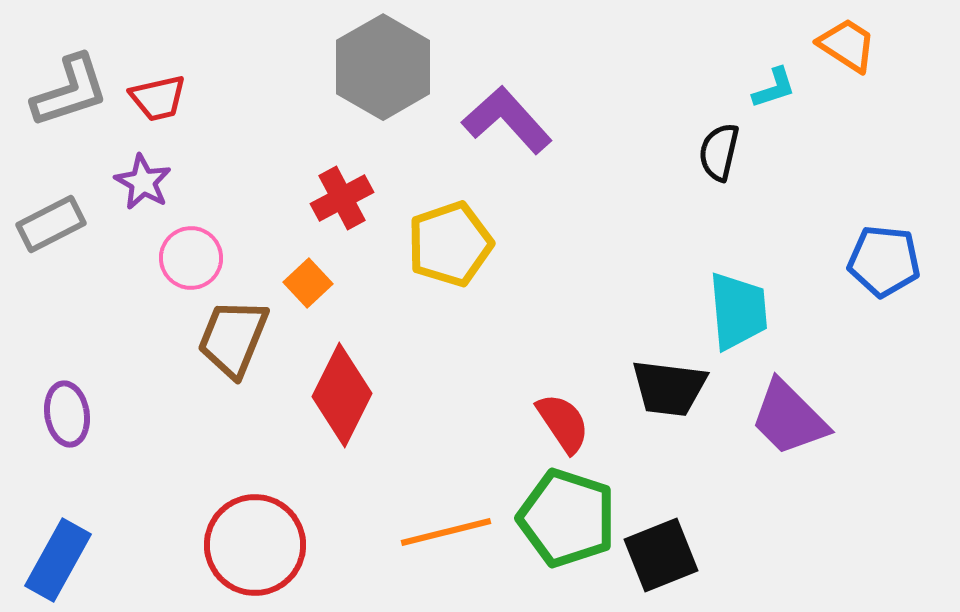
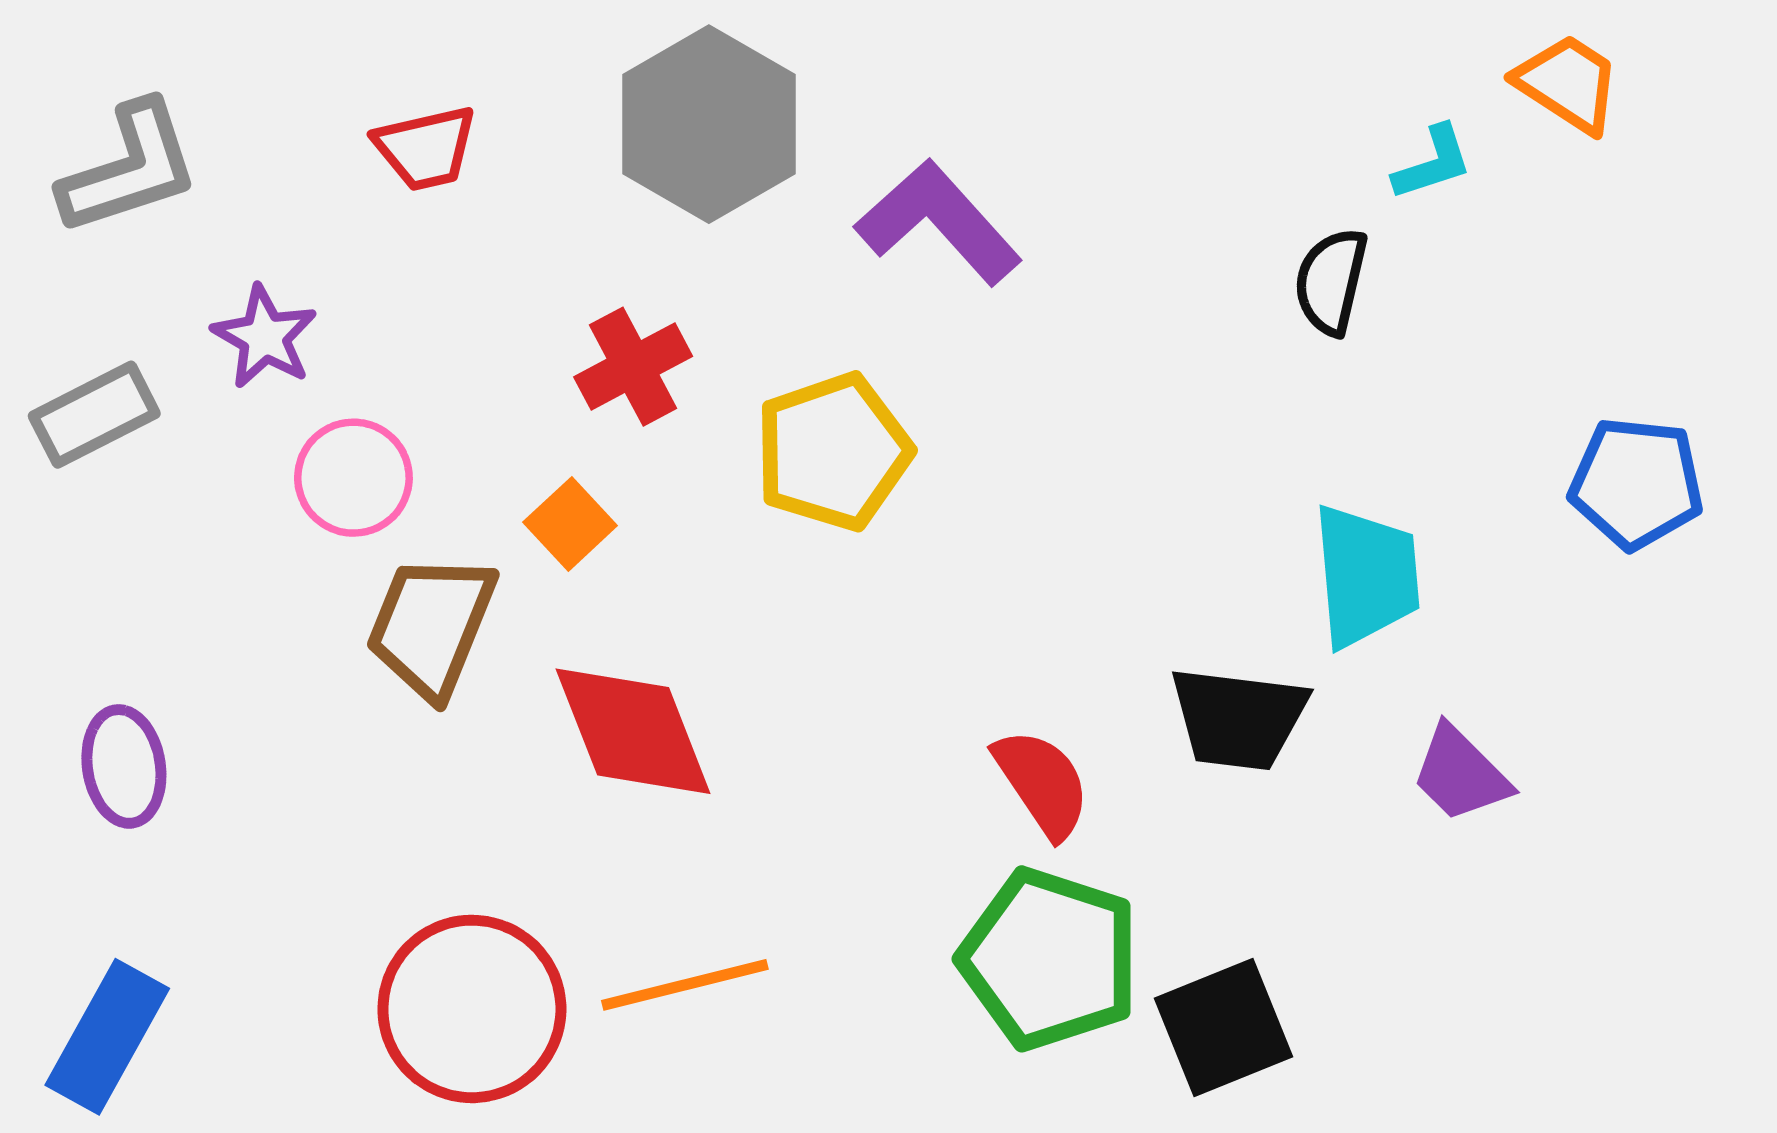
red trapezoid: (158, 98) -> (426, 148), moved
red diamond: (342, 395) -> (633, 731), turned -48
purple trapezoid: (789, 418) -> (1461, 774), size x0.7
orange line: (446, 532) -> (685, 985), moved

